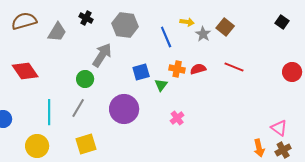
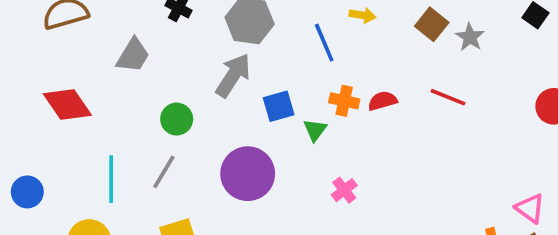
gray trapezoid: (57, 32) -> (133, 55), moved
gray star: (203, 34) -> (470, 37), moved
gray arrow: (102, 55) -> (233, 75), moved

